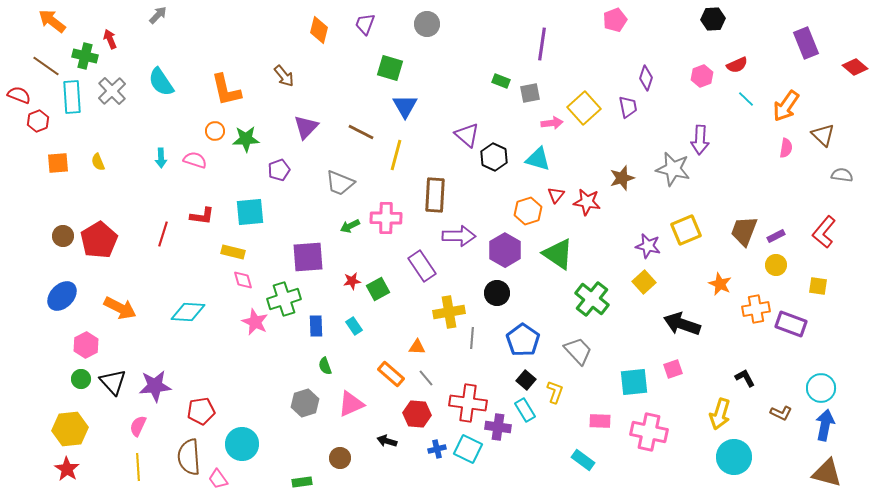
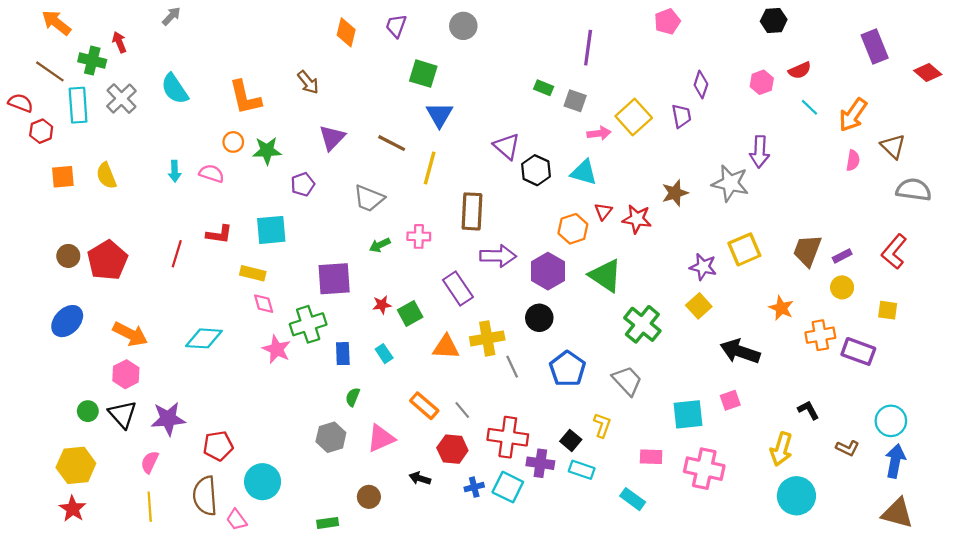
gray square: (530, 93) -> (575, 101), turned 30
yellow semicircle: (98, 162) -> (106, 176), size x1.4
gray semicircle: (842, 175) -> (914, 190), size x1.5
pink cross: (386, 218) -> (419, 236), size x0.7
gray line: (472, 338) -> (512, 367), turned -30
pink hexagon: (86, 345) -> (126, 374), moved
orange triangle: (417, 347) -> (446, 347), moved, size x1.5
green semicircle: (325, 366) -> (353, 397), turned 42
black square: (526, 380) -> (571, 440), moved
cyan rectangle: (525, 410) -> (582, 470), moved, turned -40

